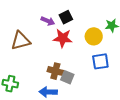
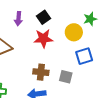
purple arrow: (48, 21) -> (18, 19), moved, turned 80
gray square: (67, 77) -> (66, 77), moved

